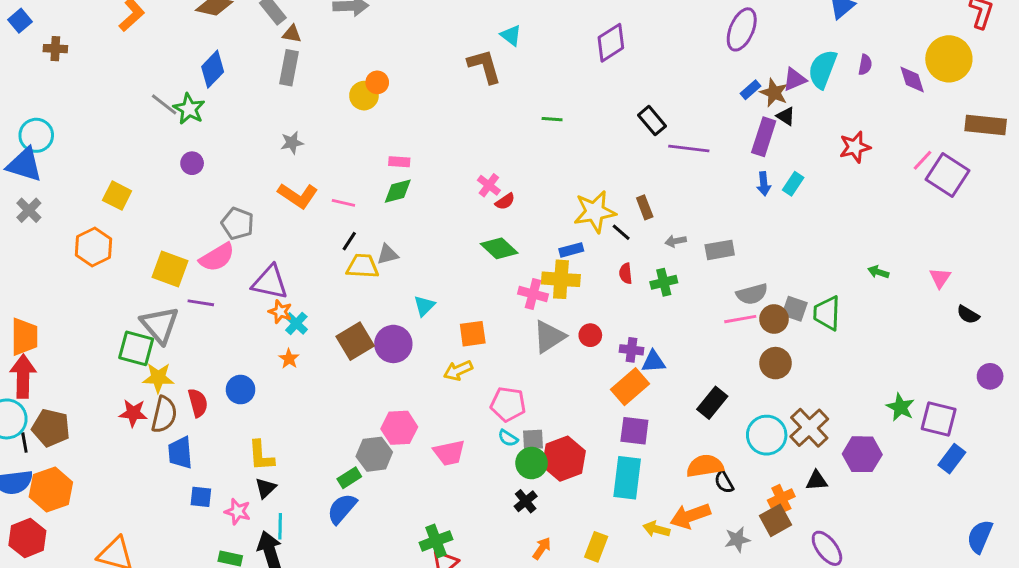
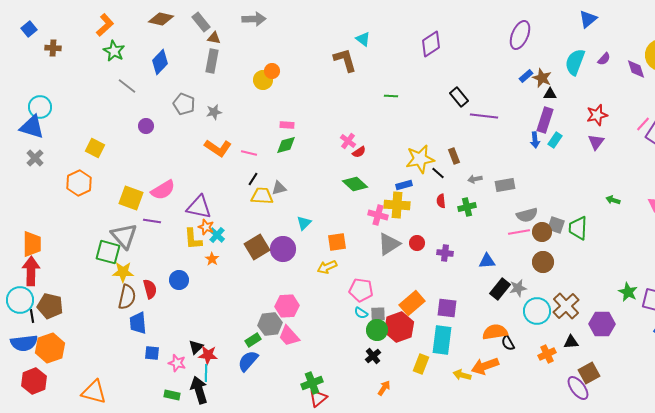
purple semicircle: (865, 65) -> (604, 59), turned 32
purple triangle: (795, 79) -> (596, 142), moved, turned -30
green star: (189, 109) -> (114, 51), moved
black triangle: (786, 116) -> (550, 94), turned -32
purple rectangle: (764, 137) -> (545, 120), moved
gray pentagon: (238, 223) -> (184, 104), moved
blue triangle: (654, 362) -> (487, 261), moved
orange rectangle: (630, 387) -> (412, 303), moved
red star: (133, 413) -> (208, 355), moved
pink trapezoid: (449, 453) -> (289, 336), moved, turned 60
yellow L-shape: (261, 456) -> (193, 239), moved
brown square: (775, 520) -> (589, 373), moved
gray star: (737, 539) -> (518, 288), moved
yellow rectangle: (596, 547) -> (421, 364), moved

